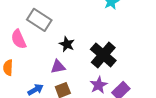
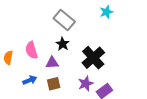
gray rectangle: (39, 20) -> (64, 20), moved
pink semicircle: (19, 39) -> (31, 50), moved

